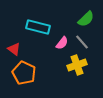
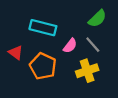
orange pentagon: (24, 73) -> (43, 66), moved

